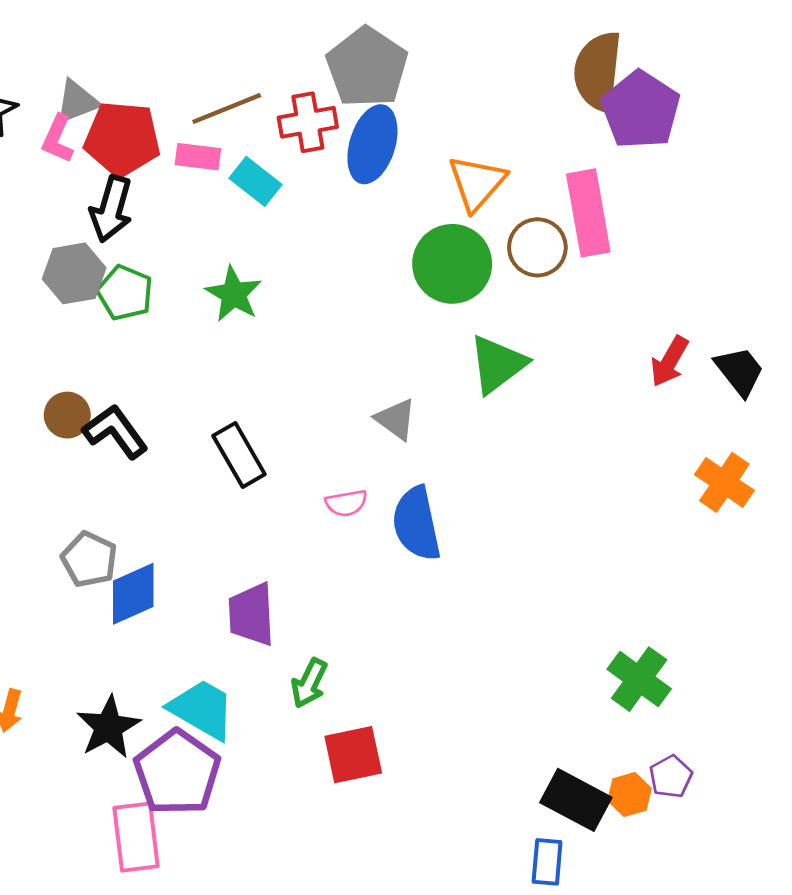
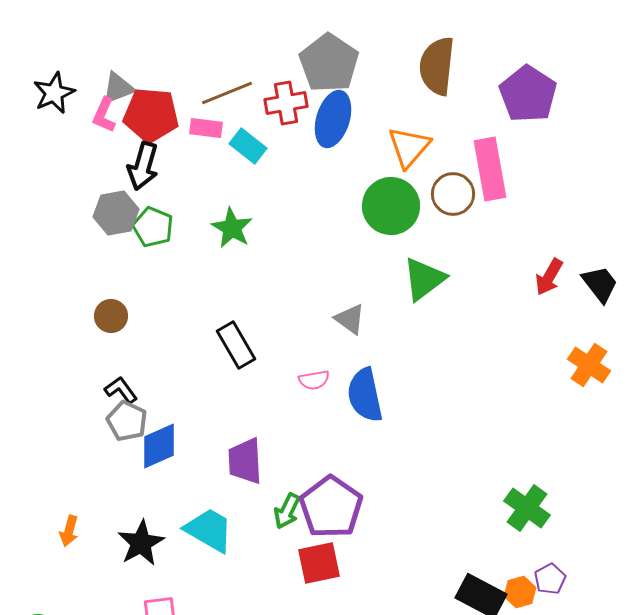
brown semicircle: (598, 71) -> (437, 66), moved
black L-shape: (115, 432) -> (121, 390), moved, size x0.7
purple pentagon: (177, 772) -> (331, 507), moved

